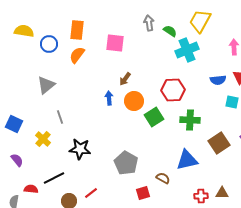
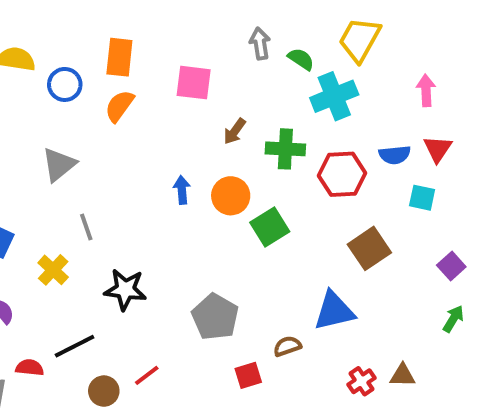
brown arrow: (125, 79) -> (235, 131), moved
red hexagon: (173, 90) -> (342, 174), moved
green cross: (190, 120) -> (285, 149), moved
brown square: (219, 143) -> (369, 248), moved
brown semicircle: (163, 178) -> (287, 346), turned -48
red cross: (201, 196) -> (362, 381), turned -32

